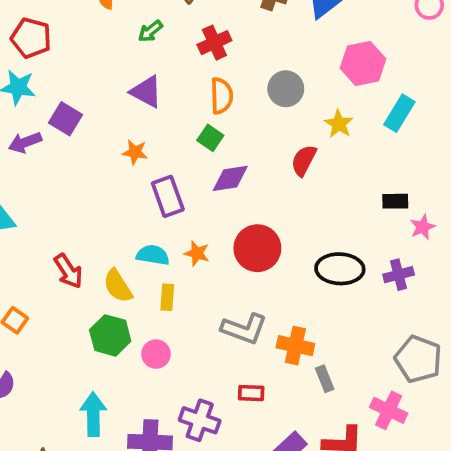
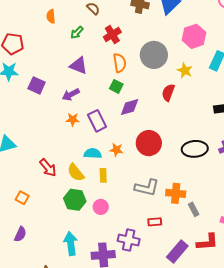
gray circle: (286, 89) -> (154, 55), size x1.4
purple arrow: (25, 142) -> (71, 95), moved
orange star: (135, 152) -> (73, 120), moved

